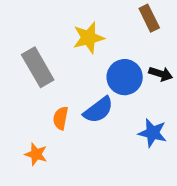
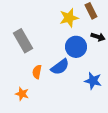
yellow star: (88, 38) -> (69, 18), moved
black arrow: (161, 74) -> (98, 37), moved

